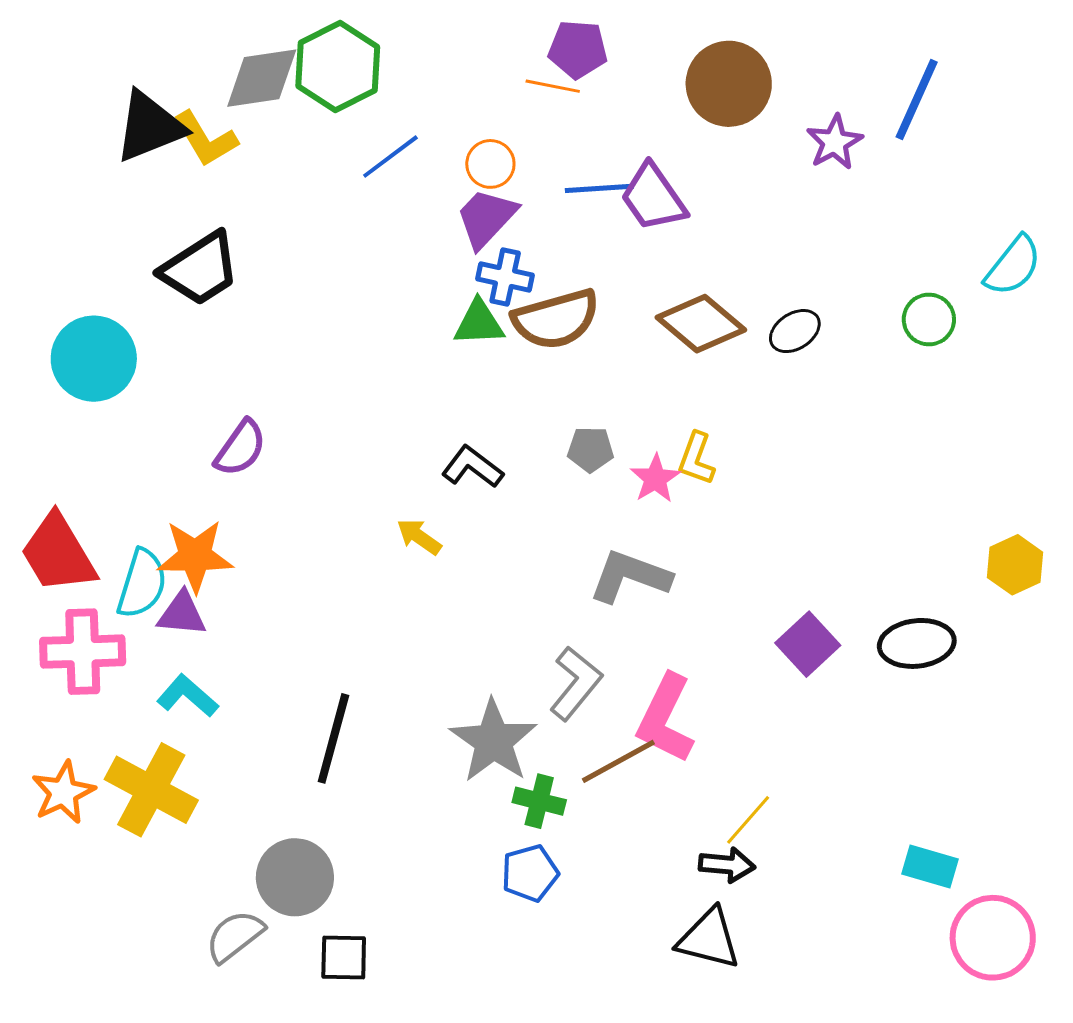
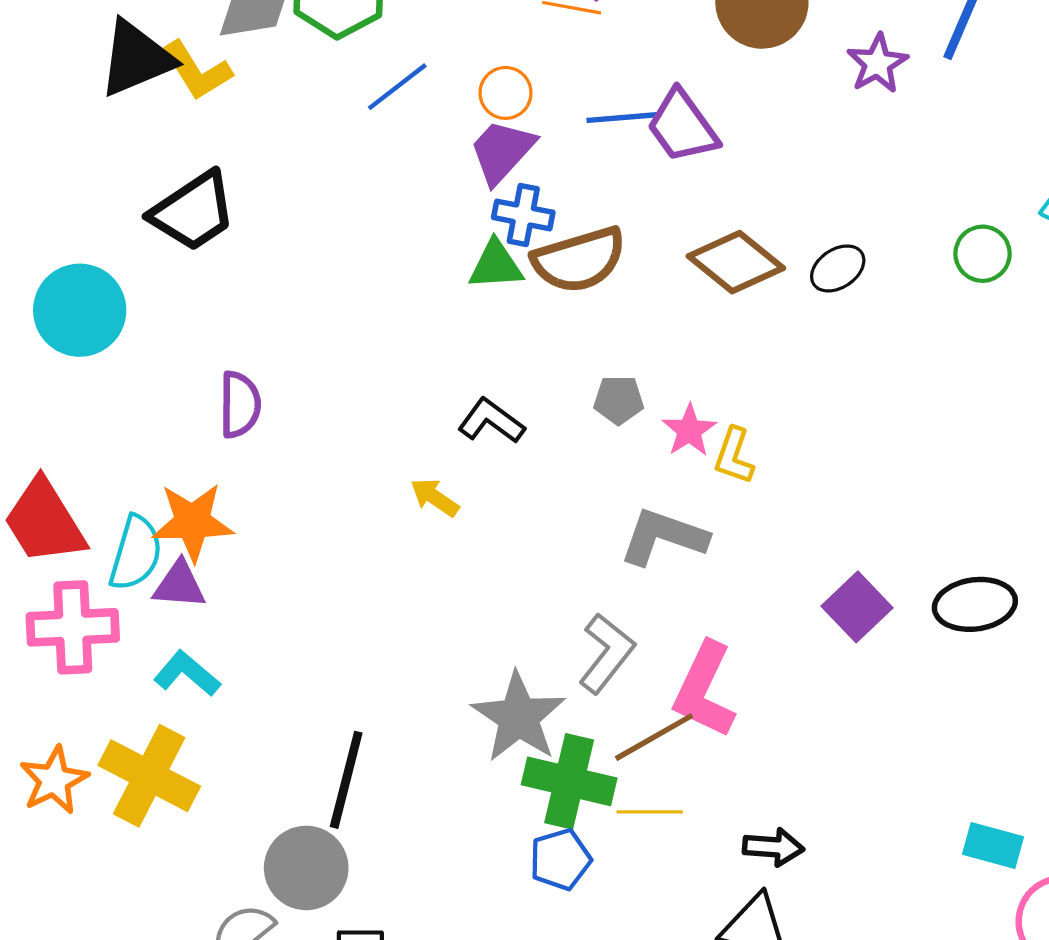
purple semicircle: (240, 448) -> (240, 405), turned -34
yellow L-shape: (696, 459) -> (734, 456), moved
black line: (333, 738) -> (346, 780), moved
green cross: (539, 801) -> (569, 781), size x1.6
yellow line: (748, 820) -> (650, 812), moved, turned 50

